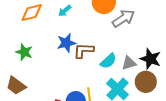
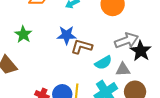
gray arrow: (123, 18) -> (126, 41), moved
black star: (150, 59) -> (141, 51), moved

